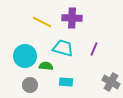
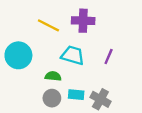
cyan circle: (25, 56) -> (18, 55), moved
gray cross: (111, 82) -> (100, 99), moved
gray circle: (30, 85) -> (52, 98), moved

